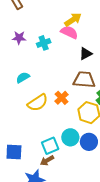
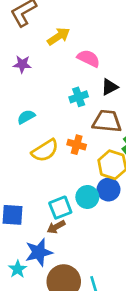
yellow arrow: (73, 20) -> (58, 36), moved
cyan cross: (44, 43) -> (79, 97), moved
orange cross: (62, 98) -> (77, 145), turned -32
blue circle: (89, 142) -> (108, 190), moved

